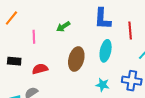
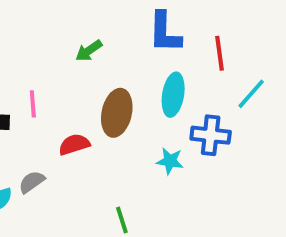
pink line: (34, 37) -> (33, 104), moved
red semicircle: (40, 69) -> (74, 144), moved
blue cross: (132, 81) -> (211, 135), moved

